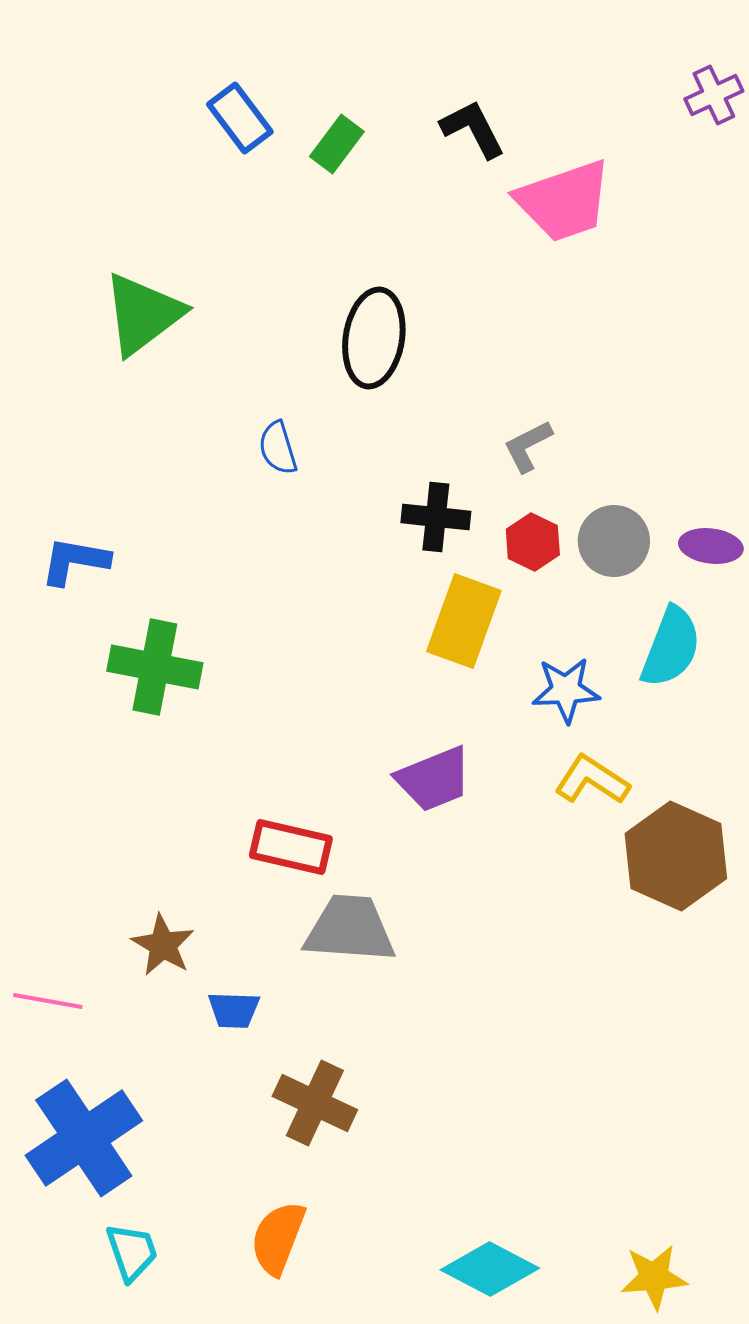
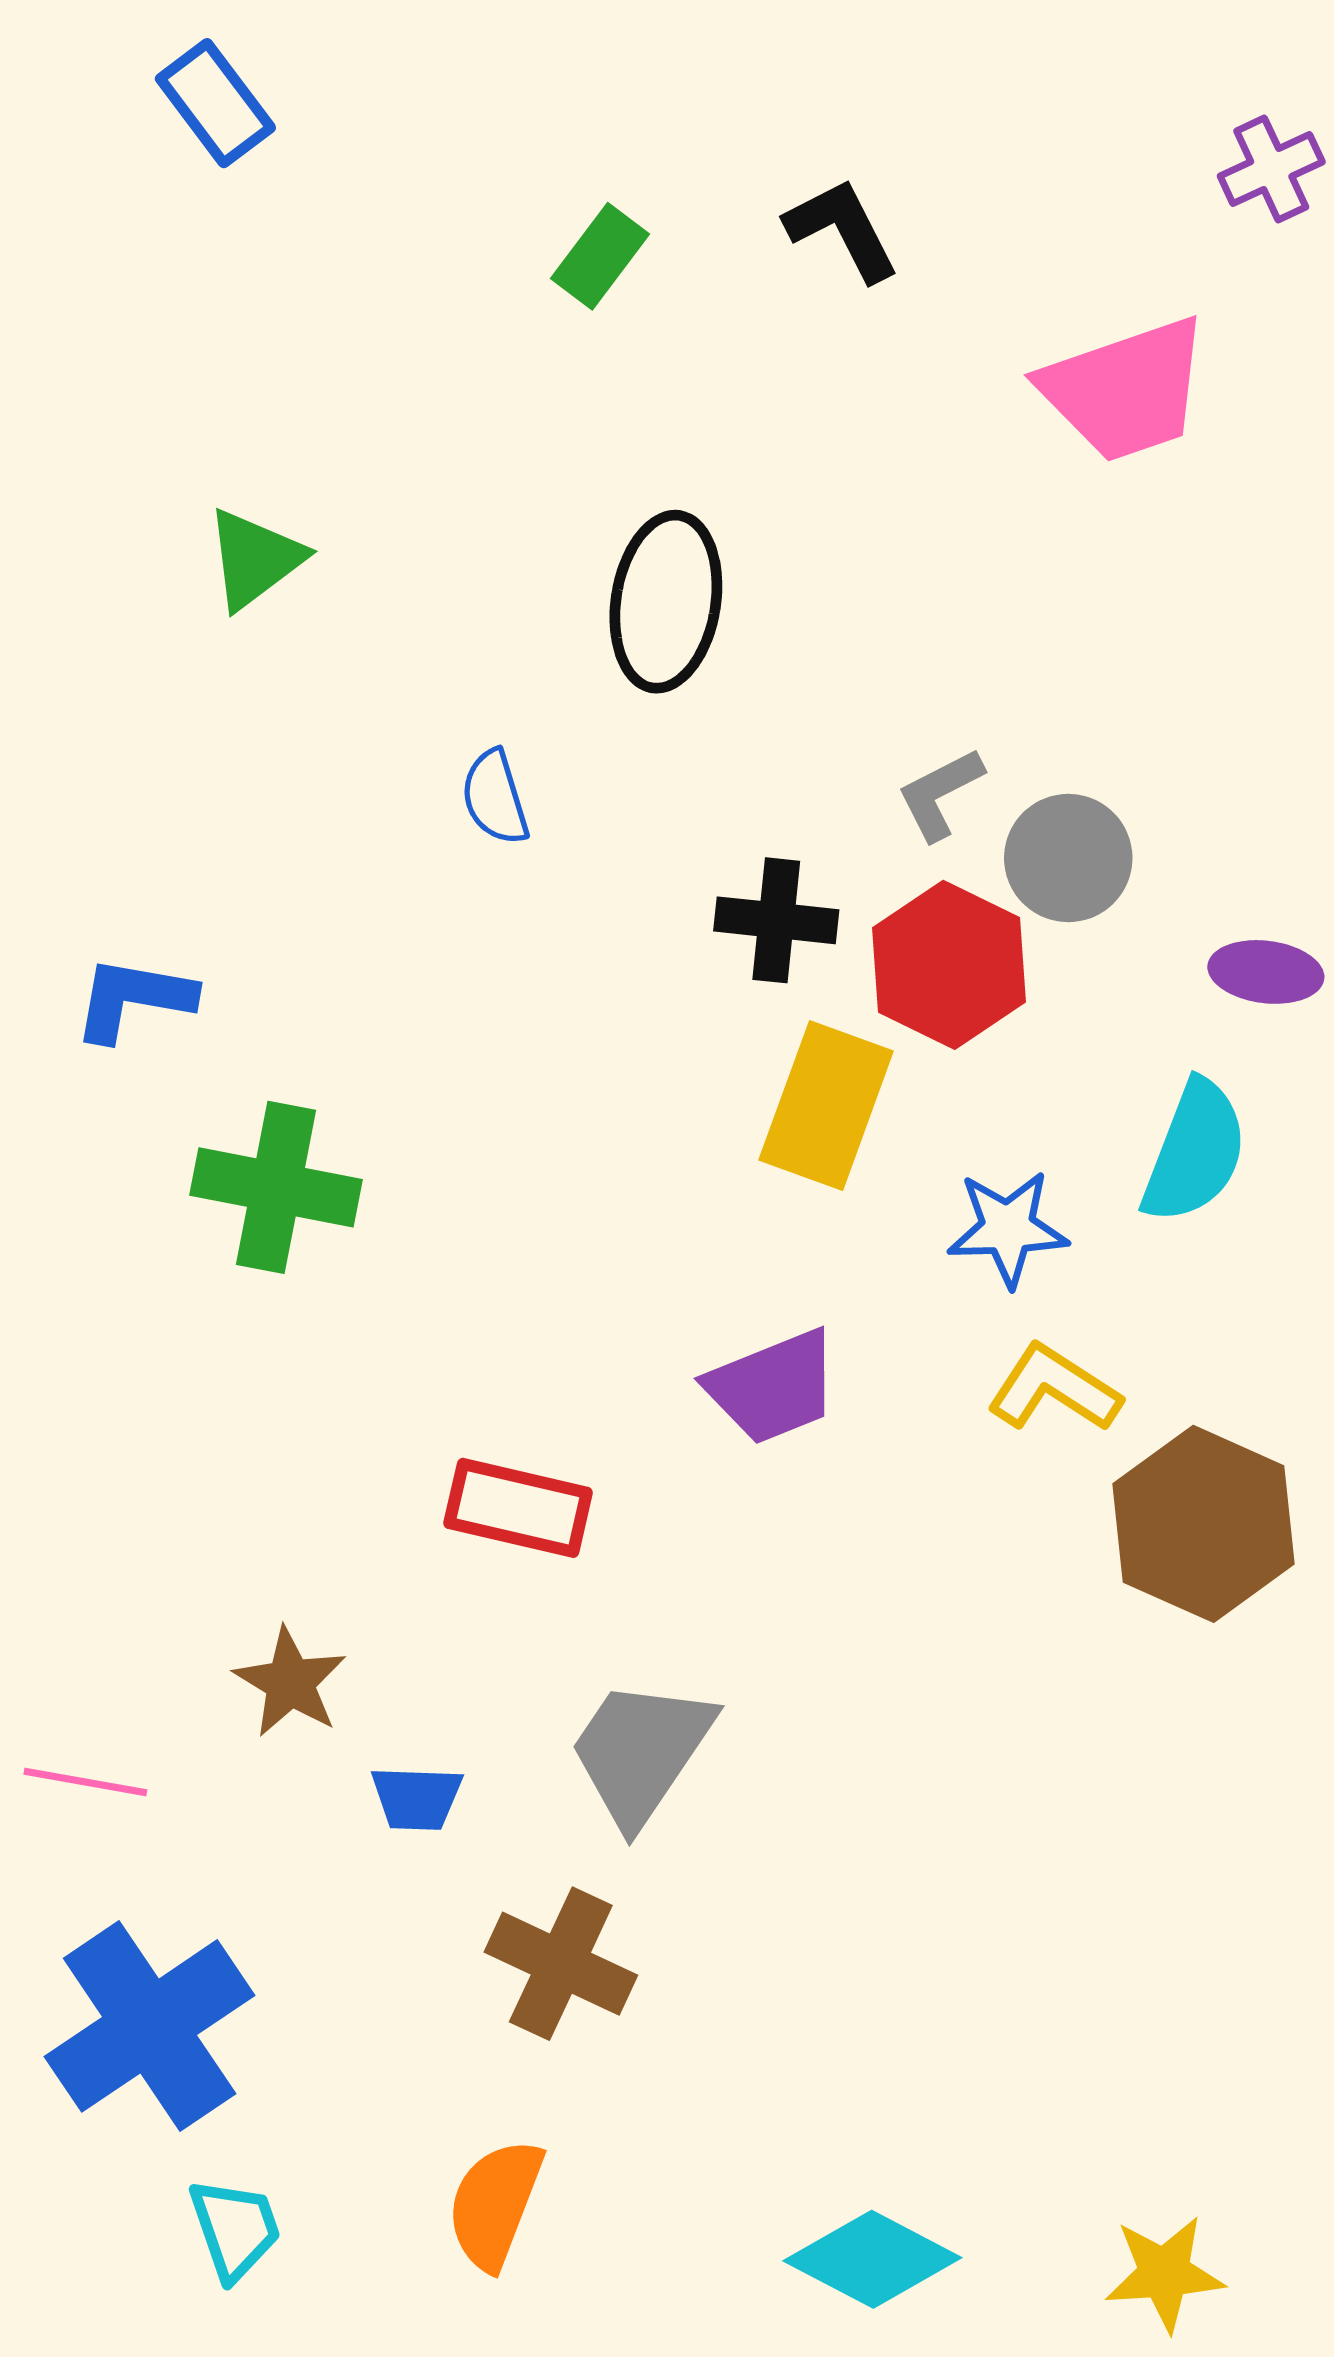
blue rectangle: (240, 118) -> (215, 103), moved
pink trapezoid: (564, 201) -> (1125, 390), moved
green triangle: (143, 314) -> (255, 559), size x0.7
gray circle: (614, 541) -> (1068, 858), moved
red hexagon: (533, 542) -> (949, 965), size x1.6
gray trapezoid: (350, 929) -> (641, 1752), moved, turned -60

